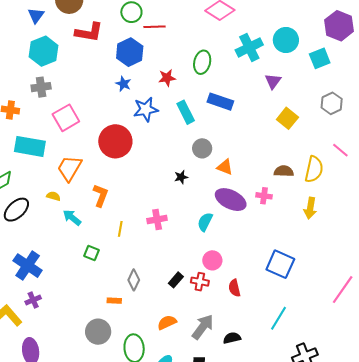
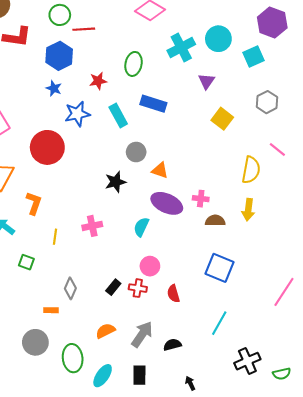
brown semicircle: (284, 171) -> (215, 221), moved
black star: (181, 177) -> (115, 182), size x1.5

